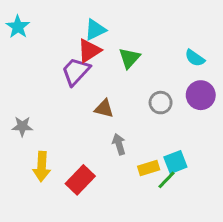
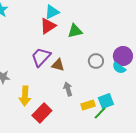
green triangle: (129, 58) -> (75, 31), turned 35
cyan semicircle: (195, 58) -> (119, 68), moved
purple trapezoid: (76, 71) -> (41, 57), moved
yellow arrow: (42, 167) -> (25, 96), moved

